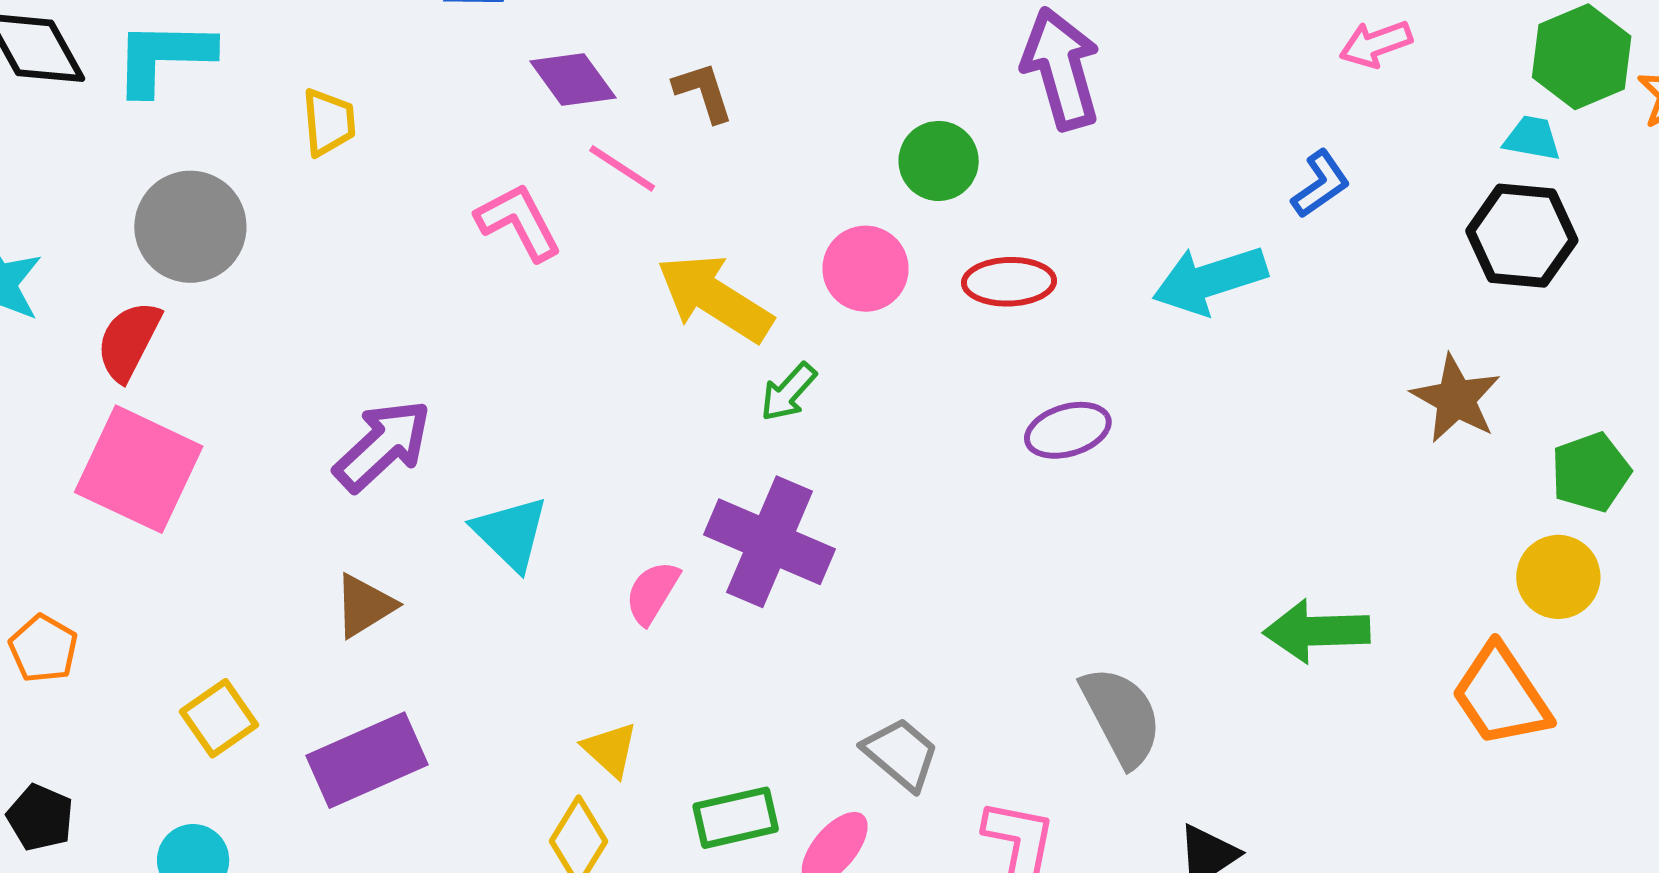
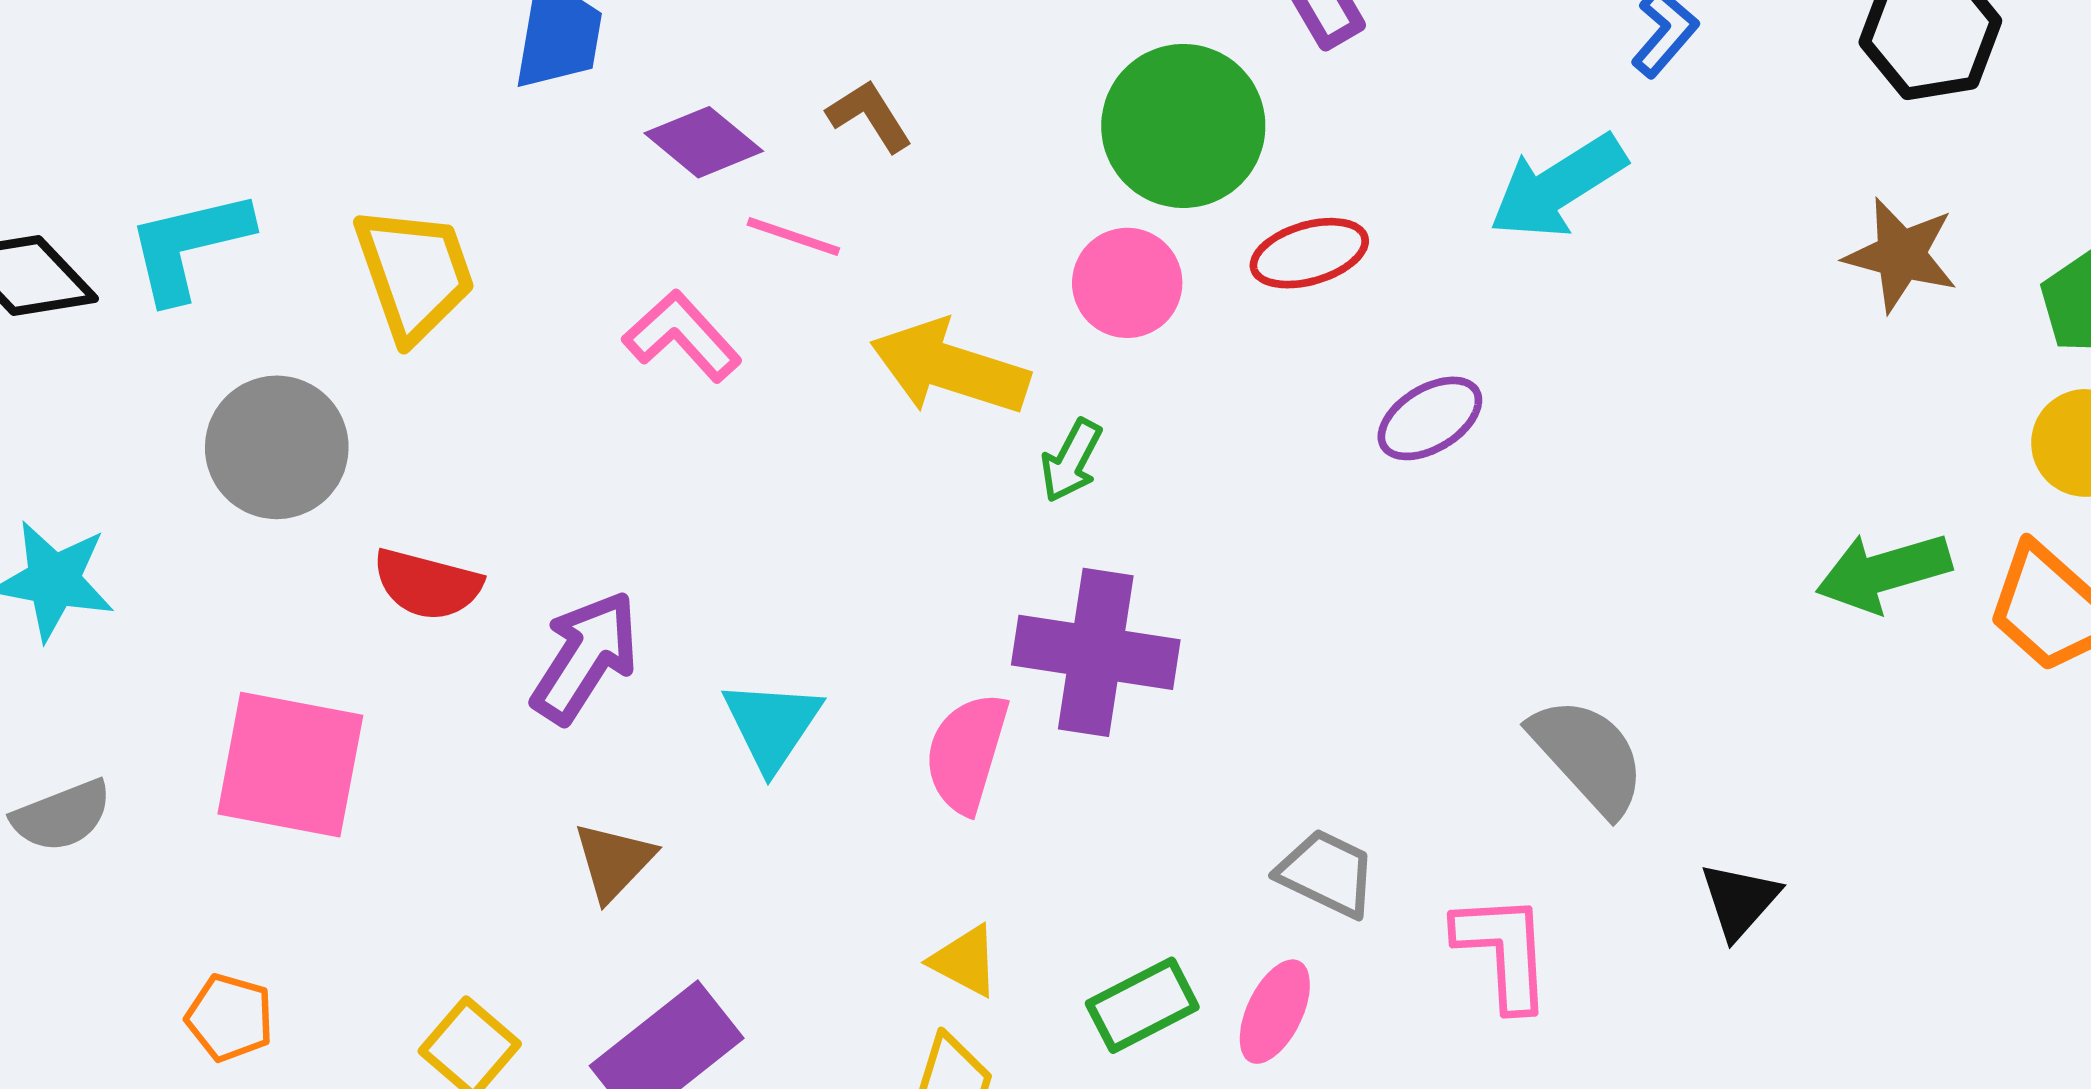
yellow trapezoid: (329, 122) -> (415, 273), size x1.6
green circle: (939, 161) -> (1183, 126), size x1.6
red semicircle: (129, 341) -> (427, 584), moved, turned -88
cyan triangle: (511, 533) -> (772, 725), turned 34
pink semicircle: (652, 592) -> (967, 753), size x1.4
green arrow: (1317, 631) -> (1883, 572), moved

